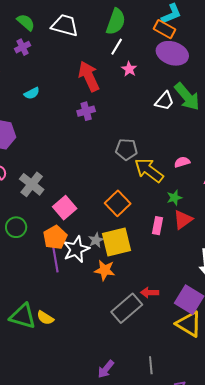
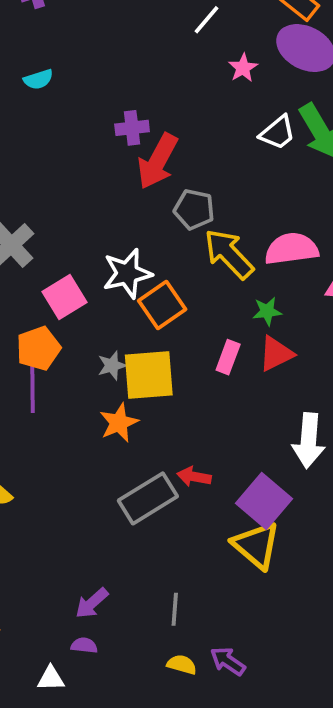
pink star: (129, 69) -> (243, 68), moved
red arrow: (89, 76) -> (158, 161), moved, turned -136
pink semicircle: (182, 162) -> (292, 249), size x1.8
white star: (76, 249) -> (127, 273), moved
orange star: (105, 270) -> (119, 423), turned 30

